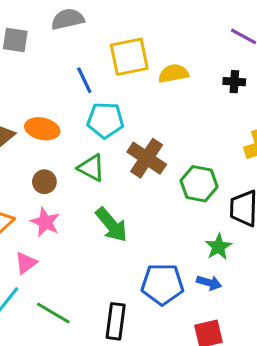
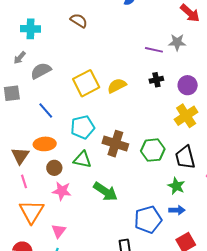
blue line: (84, 80) -> (46, 110), moved
brown circle: (44, 182) -> (54, 168), moved
pink star: (45, 222) -> (62, 191), moved

